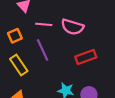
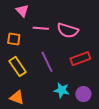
orange square: (15, 36) -> (14, 39), turned 32
purple line: (43, 50) -> (47, 62), moved

